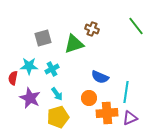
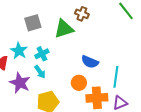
cyan star: (29, 66) -> (19, 51), turned 30
cyan arrow: (57, 94) -> (40, 72), moved

